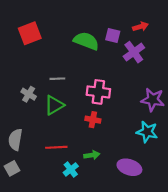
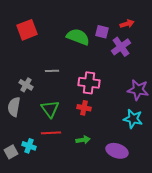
green triangle: (54, 105) -> (50, 109), moved, turned -36
gray semicircle: (15, 140) -> (14, 107), moved
cyan cross: (71, 169) -> (29, 146), moved, turned -32

